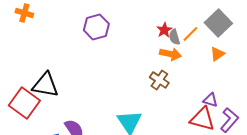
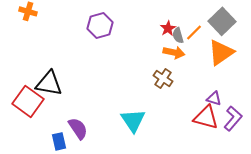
orange triangle: (217, 54) -> (221, 52), size x1.8

